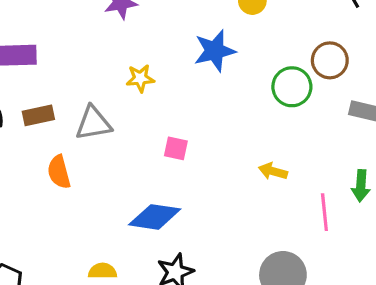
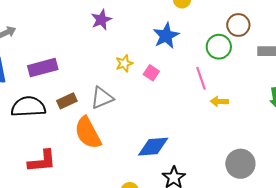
pink square: (176, 148) -> (151, 73), moved, turned 35
orange semicircle: (59, 172) -> (88, 133), size x1.6
pink line: (324, 212) -> (201, 78), moved

